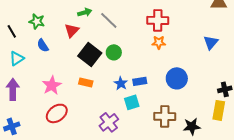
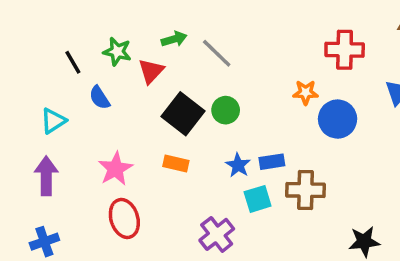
red cross: (158, 20) -> (345, 50), moved
green star: (37, 21) -> (117, 52), moved
black line: (12, 31) -> (73, 62), moved
blue circle: (177, 78) -> (338, 119), moved
red ellipse: (57, 113) -> (124, 219), turned -70
brown cross: (165, 116) -> (306, 190), moved

